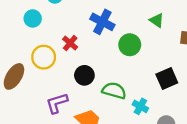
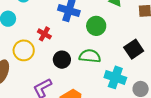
green semicircle: (114, 91) -> (90, 56), moved
cyan cross: (140, 106) -> (115, 77), size x1.5

